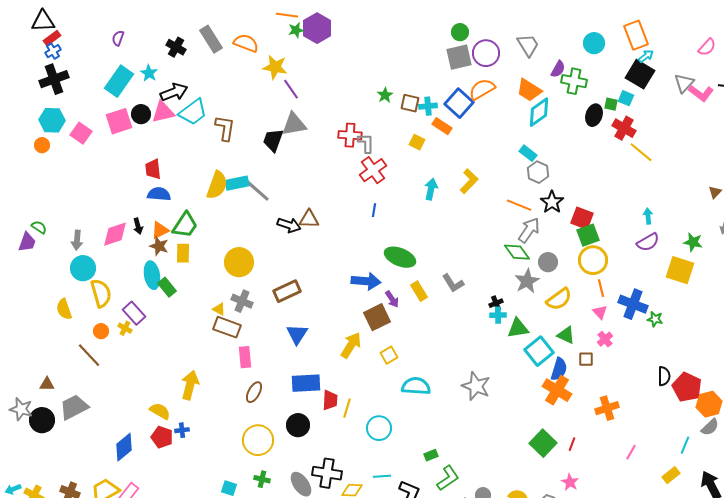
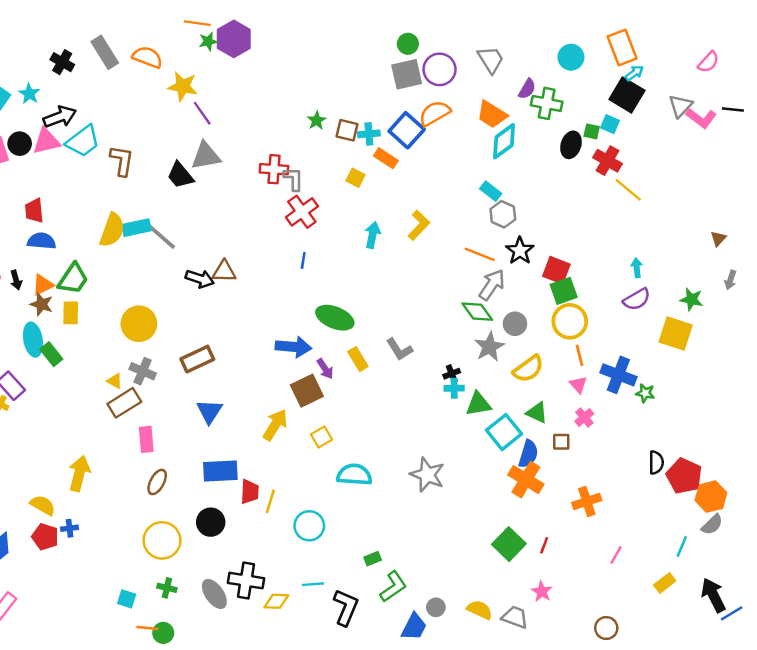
black trapezoid: (273, 140) -> (180, 175), turned -60
brown rectangle: (227, 327) -> (124, 403), turned -52

